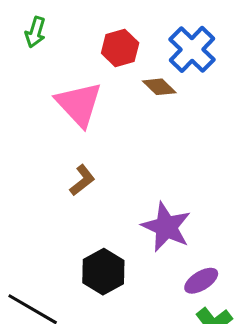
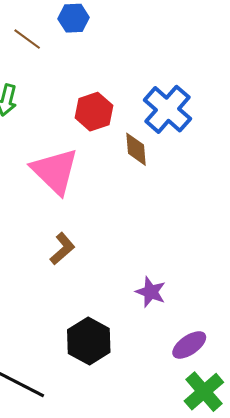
brown diamond: (159, 87) -> (136, 149), turned 44
purple star: (166, 227) -> (151, 292), size x0.6

